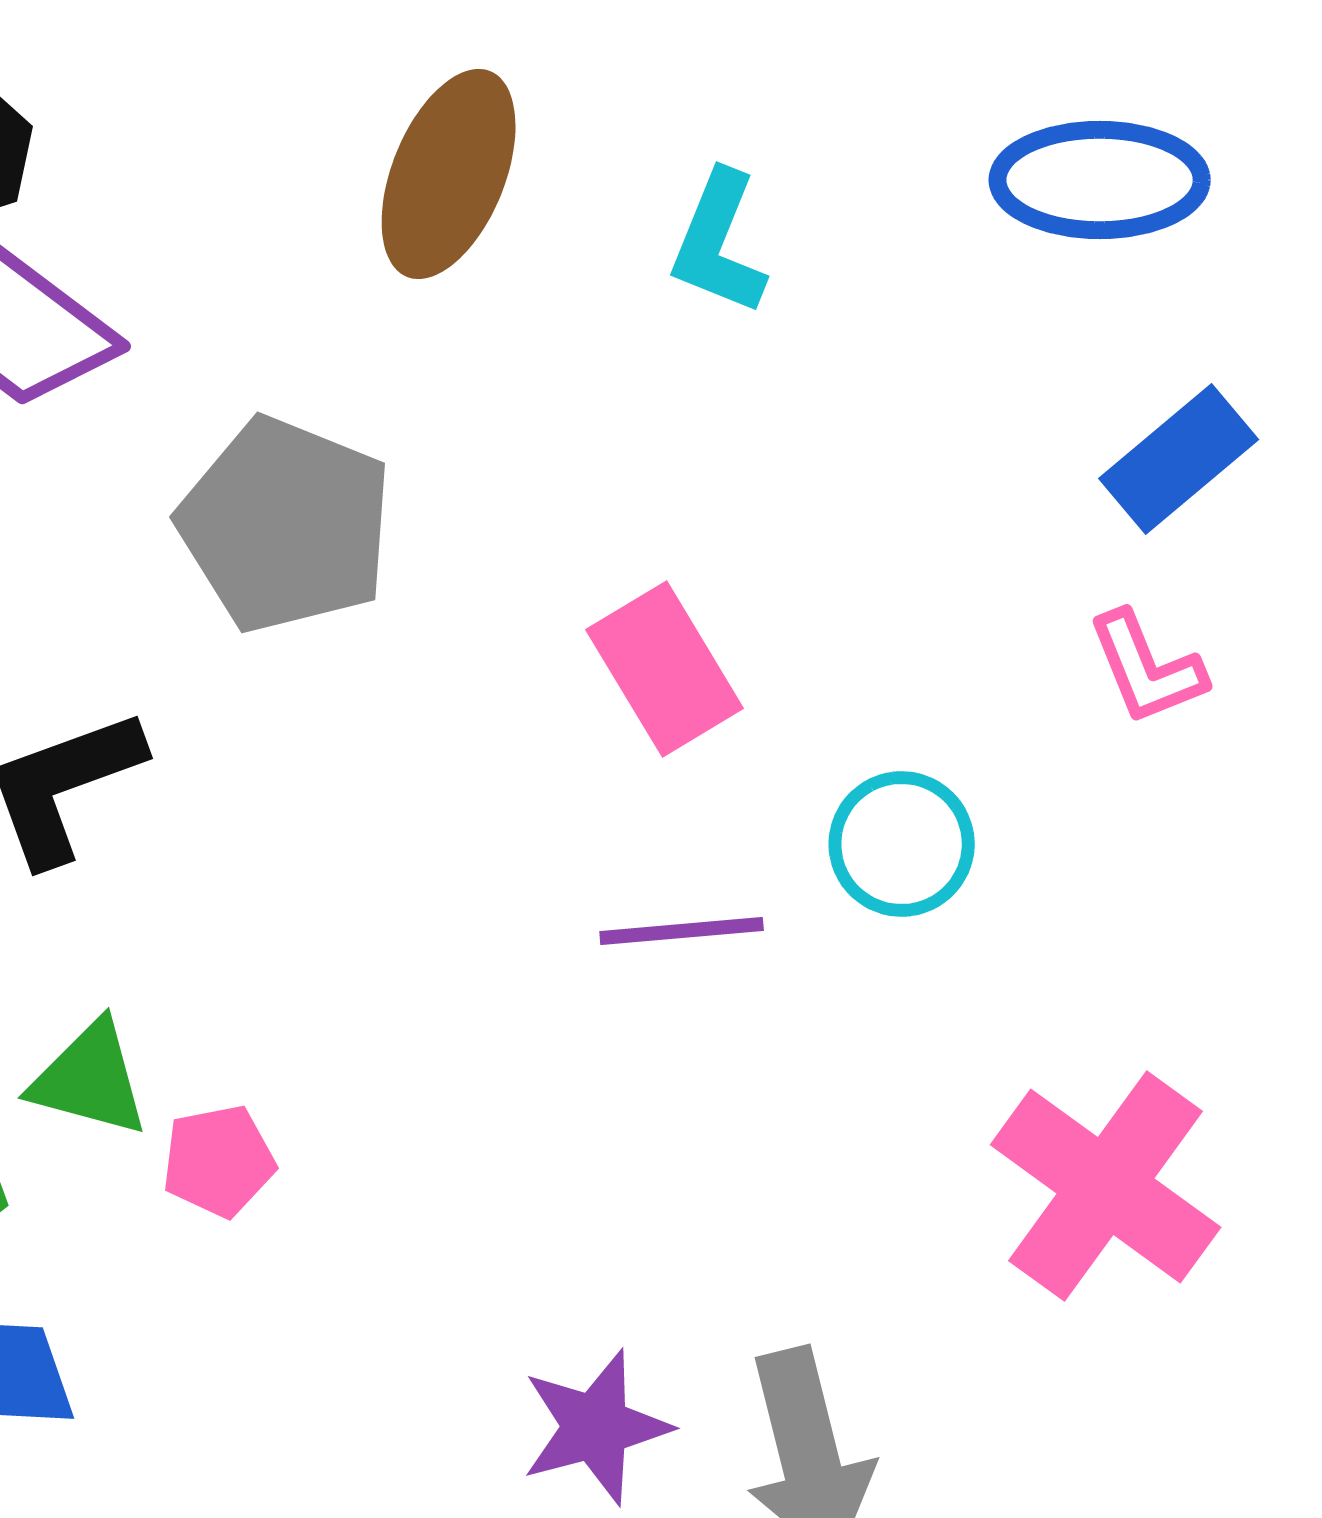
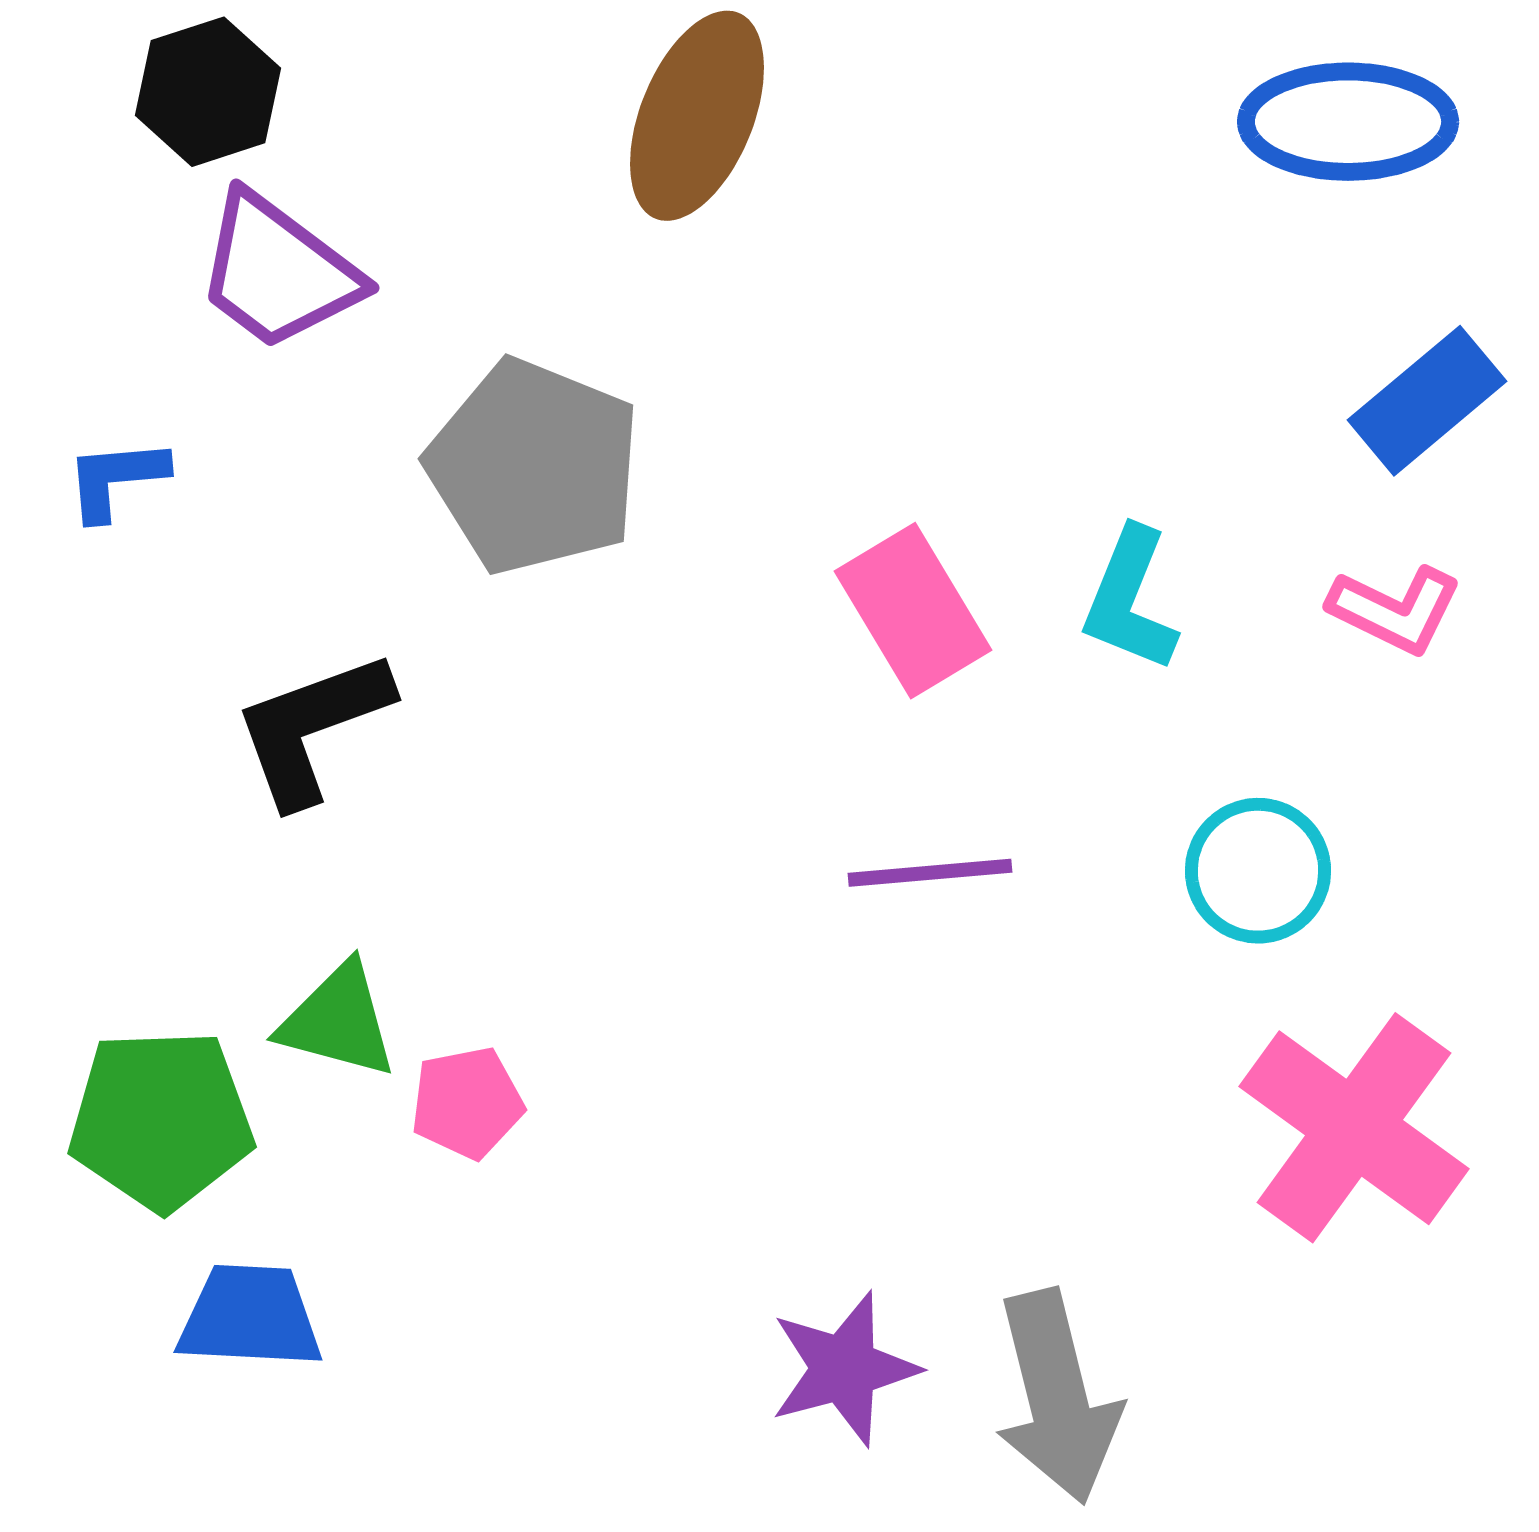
cyan L-shape: (719, 243) -> (1130, 600), moved
pink L-shape: (1147, 668) -> (1395, 610), turned -42
cyan circle: (902, 844) -> (1258, 871), moved

